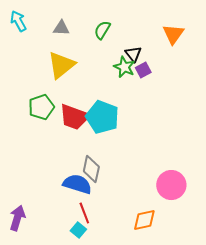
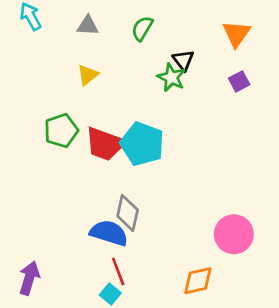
yellow triangle: (61, 65) -> (88, 75), size x0.6
purple square: (143, 70) -> (239, 81), moved

